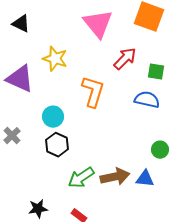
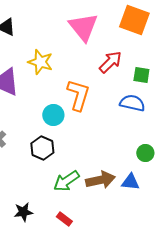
cyan circle: (53, 117) -> (53, 115), moved

